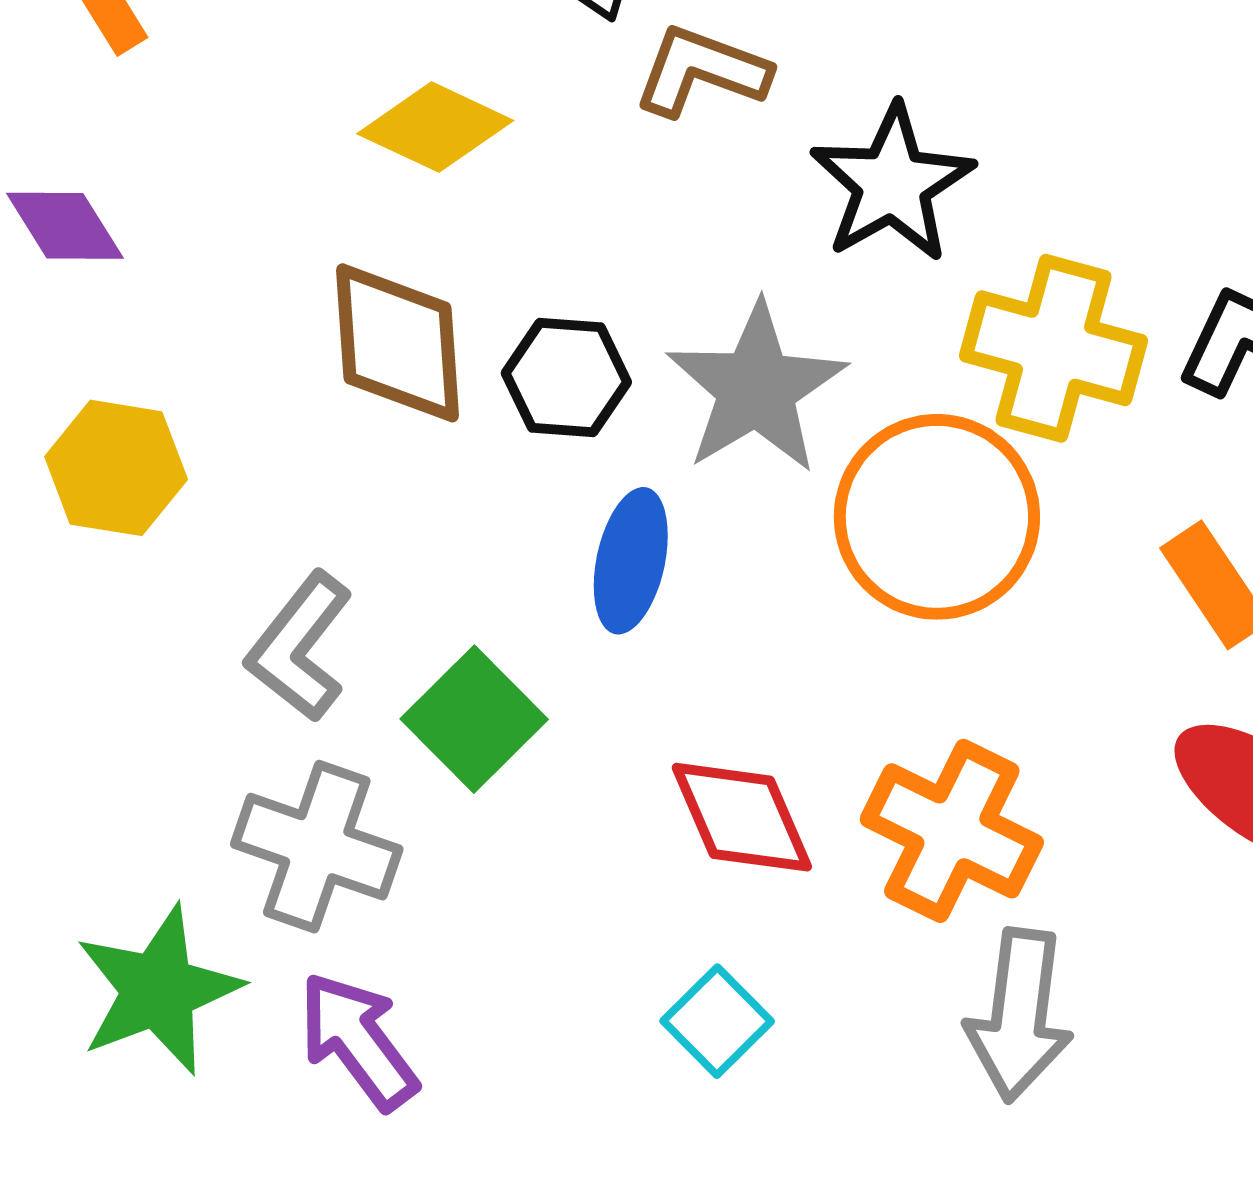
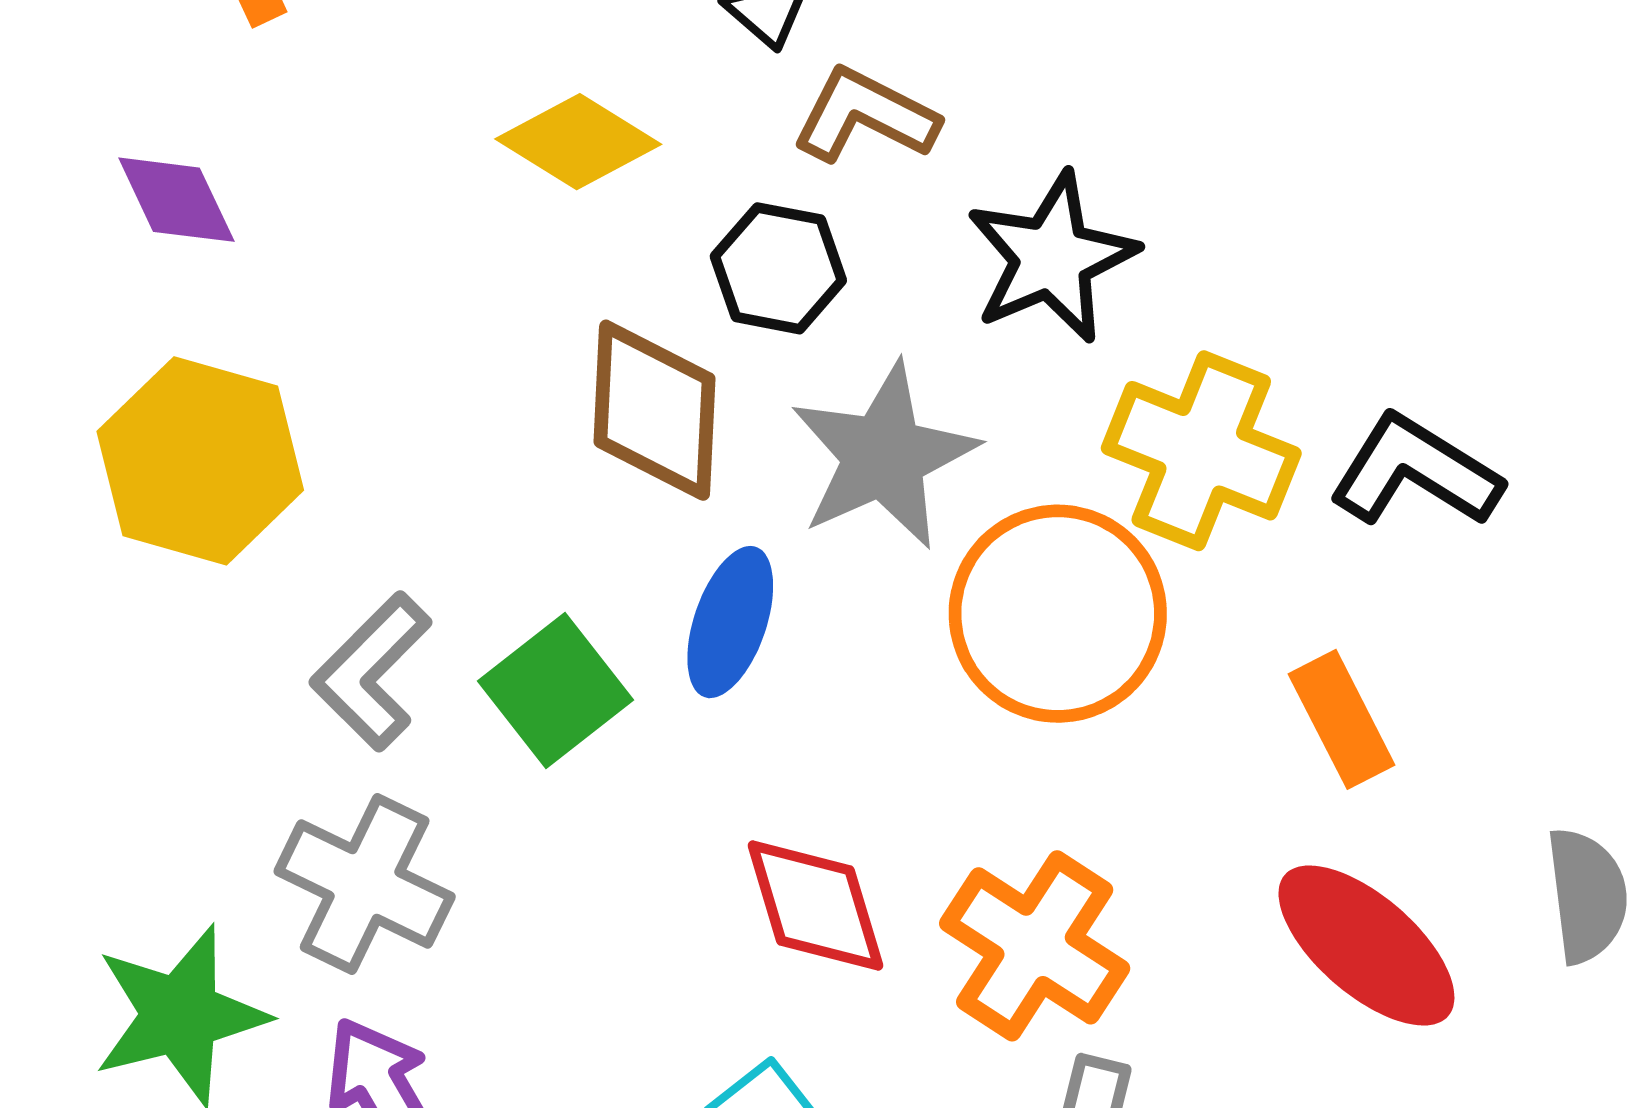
brown diamond: (398, 343) -> (655, 410), moved
black hexagon: (566, 378) -> (778, 268), moved
yellow hexagon: (116, 468) -> (200, 461), size x1.4
green square: (474, 719) -> (556, 691), moved

